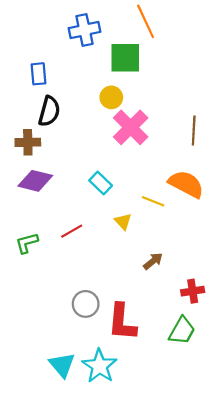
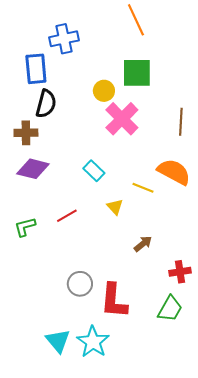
blue cross: (85, 30) -> (64, 39), moved
green square: (125, 58) -> (137, 73), moved
blue rectangle: (39, 74) -> (36, 69), size x1.4

